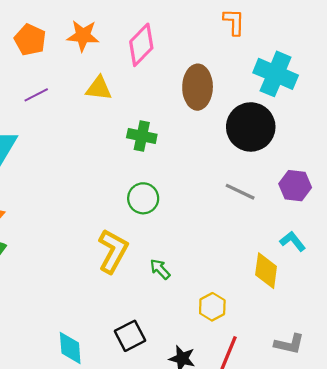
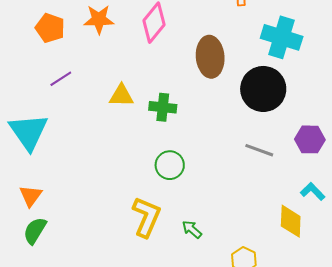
yellow triangle: (99, 88) -> (121, 96), moved

